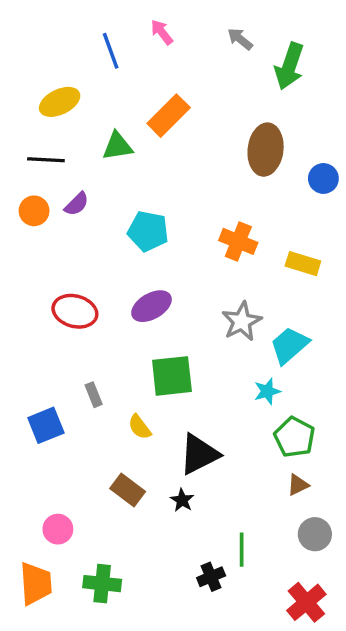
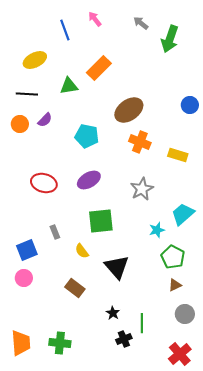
brown ellipse: (266, 150) -> (129, 110), moved, turned 48
cyan trapezoid: (289, 345) -> (183, 214), moved
black triangle: (199, 454) -> (117, 267), turned -44
black star: (182, 500) -> (113, 313), moved
pink circle: (58, 529) -> (24, 278), moved

